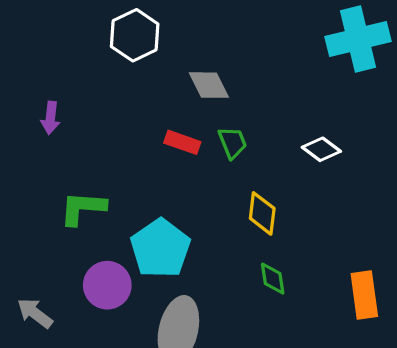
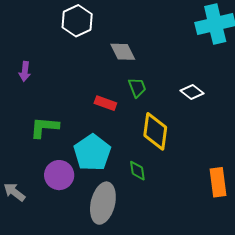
red rectangle: (182, 142) -> (105, 103), moved
yellow diamond: (262, 213) -> (155, 131), size x1.4
green diamond: (273, 279) -> (137, 171), moved

